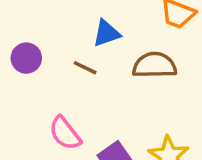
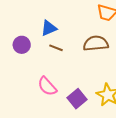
blue triangle: (106, 33) -> (49, 28), moved

